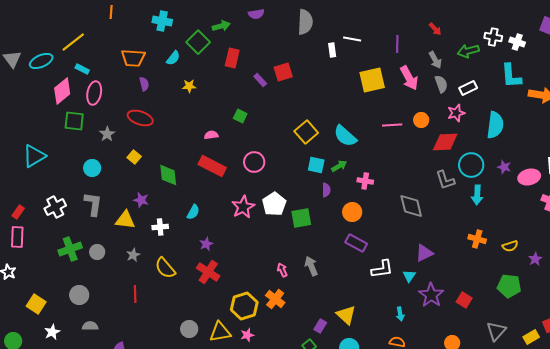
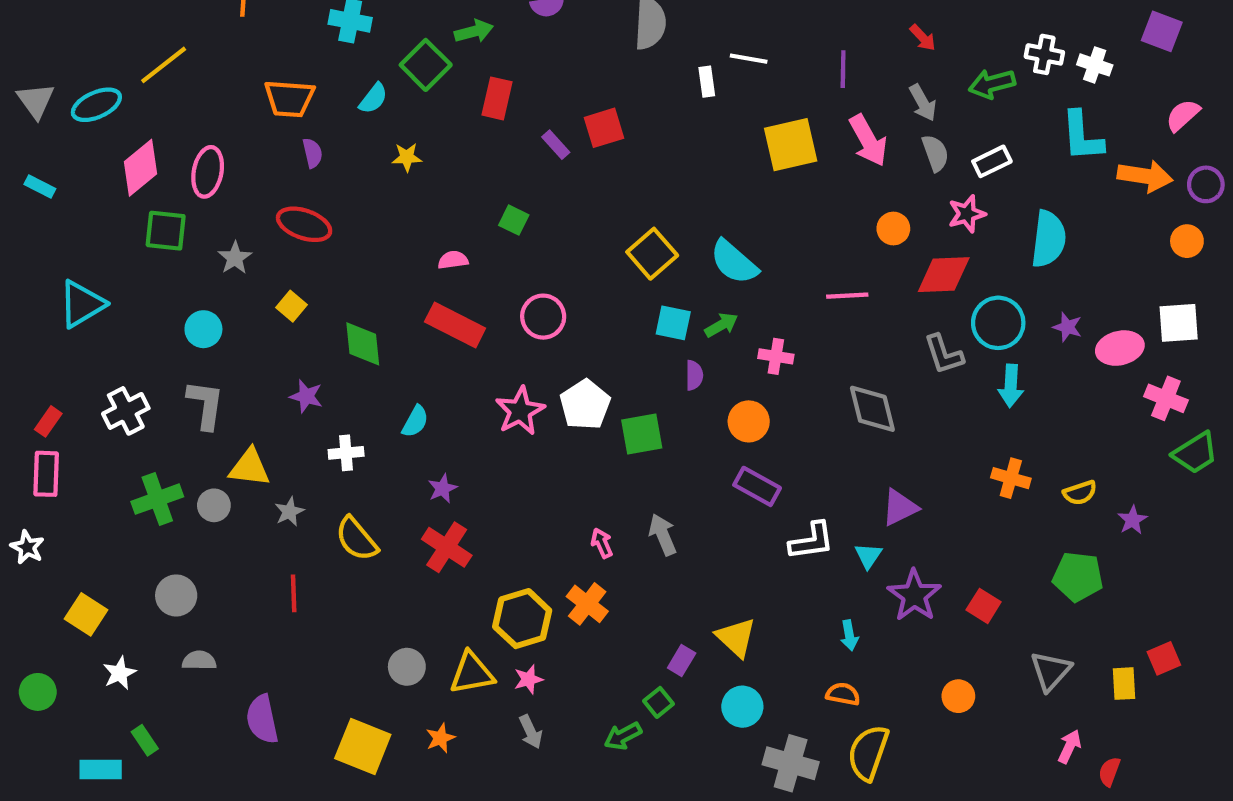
cyan rectangle: (82, 69) -> (40, 187), moved
pink line: (392, 125) -> (847, 296), moved
yellow triangle: (125, 220) -> (250, 468), moved
yellow rectangle: (531, 337) -> (1124, 684), turned -63

